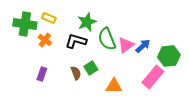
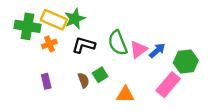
yellow rectangle: (49, 18) -> (54, 20), size x1.6
green star: (87, 22) -> (75, 19), moved
orange cross: (45, 40) -> (49, 44), turned 32
purple rectangle: (42, 74) -> (46, 81), turned -32

